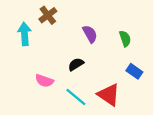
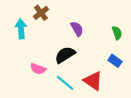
green semicircle: (125, 39) -> (117, 33), moved
black semicircle: (76, 64) -> (65, 55), size x1.5

